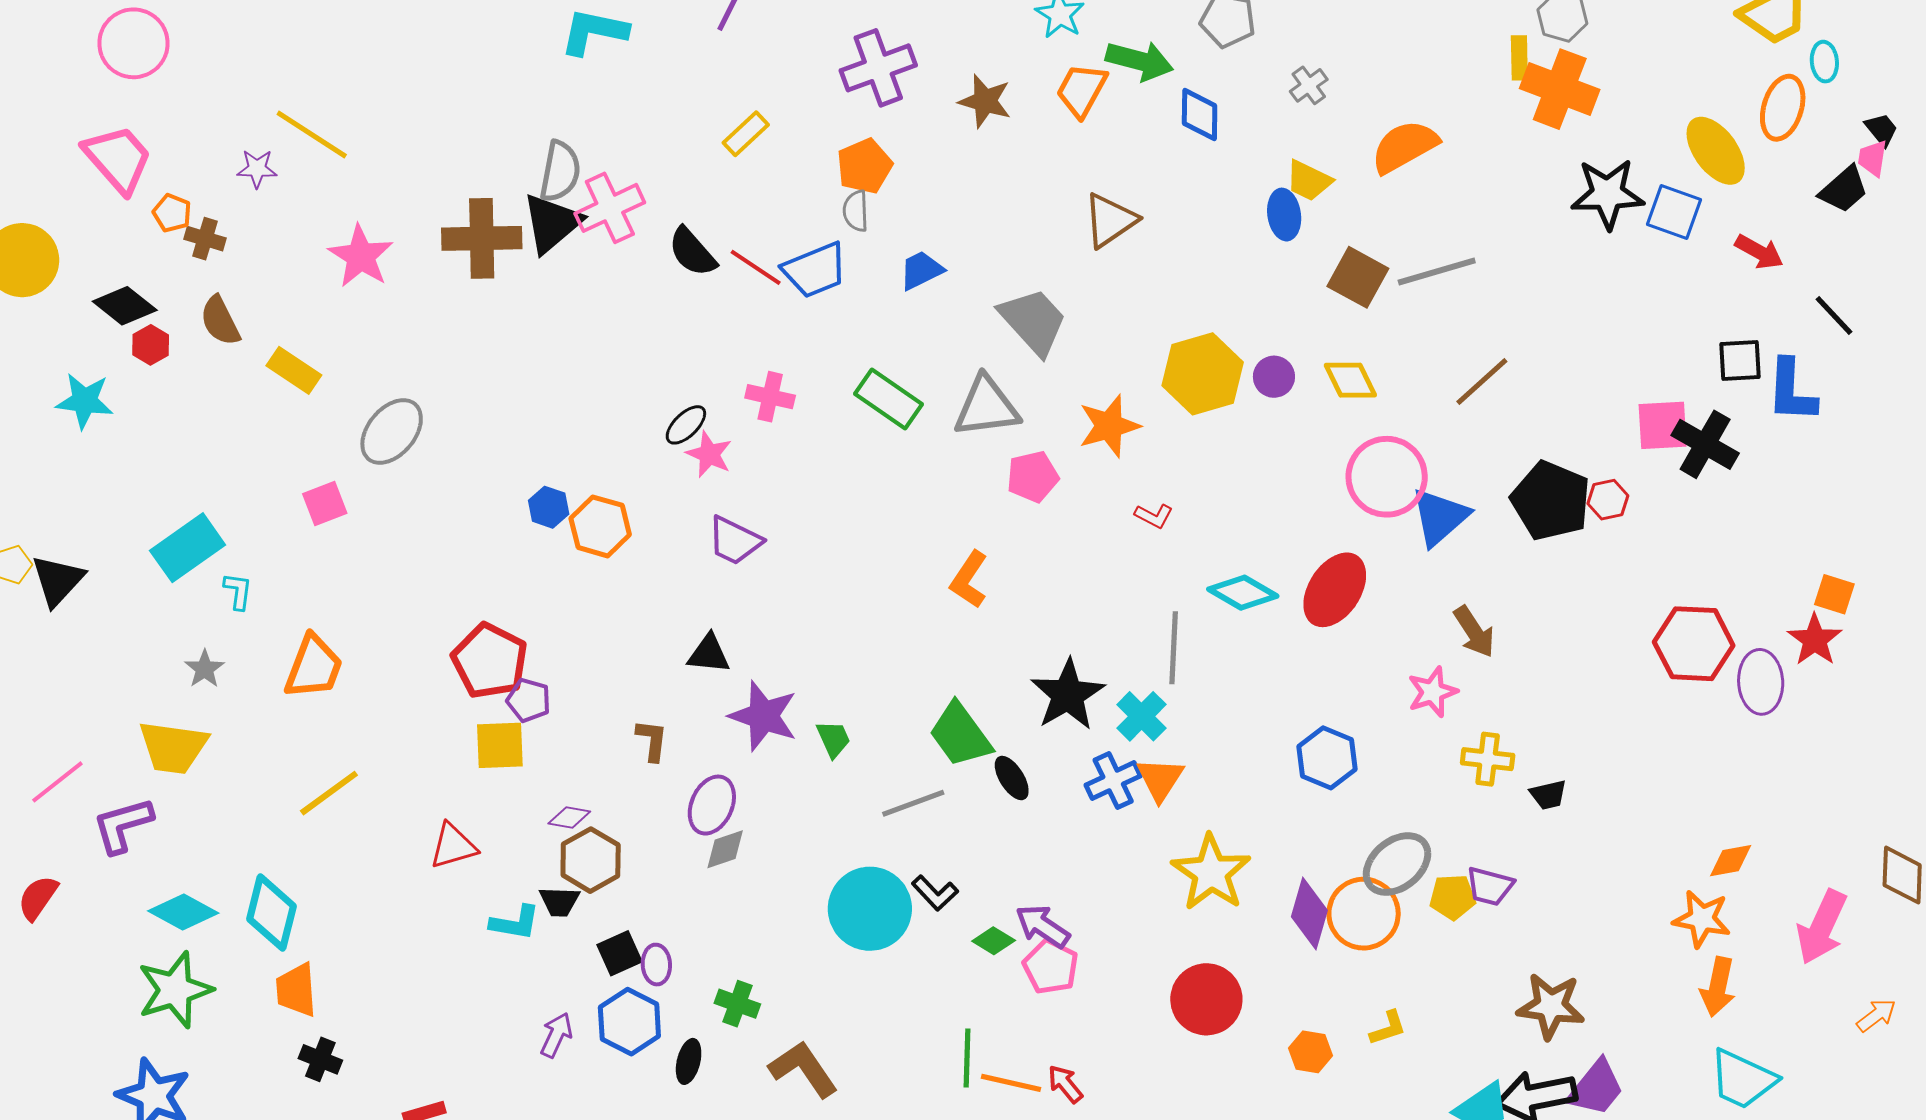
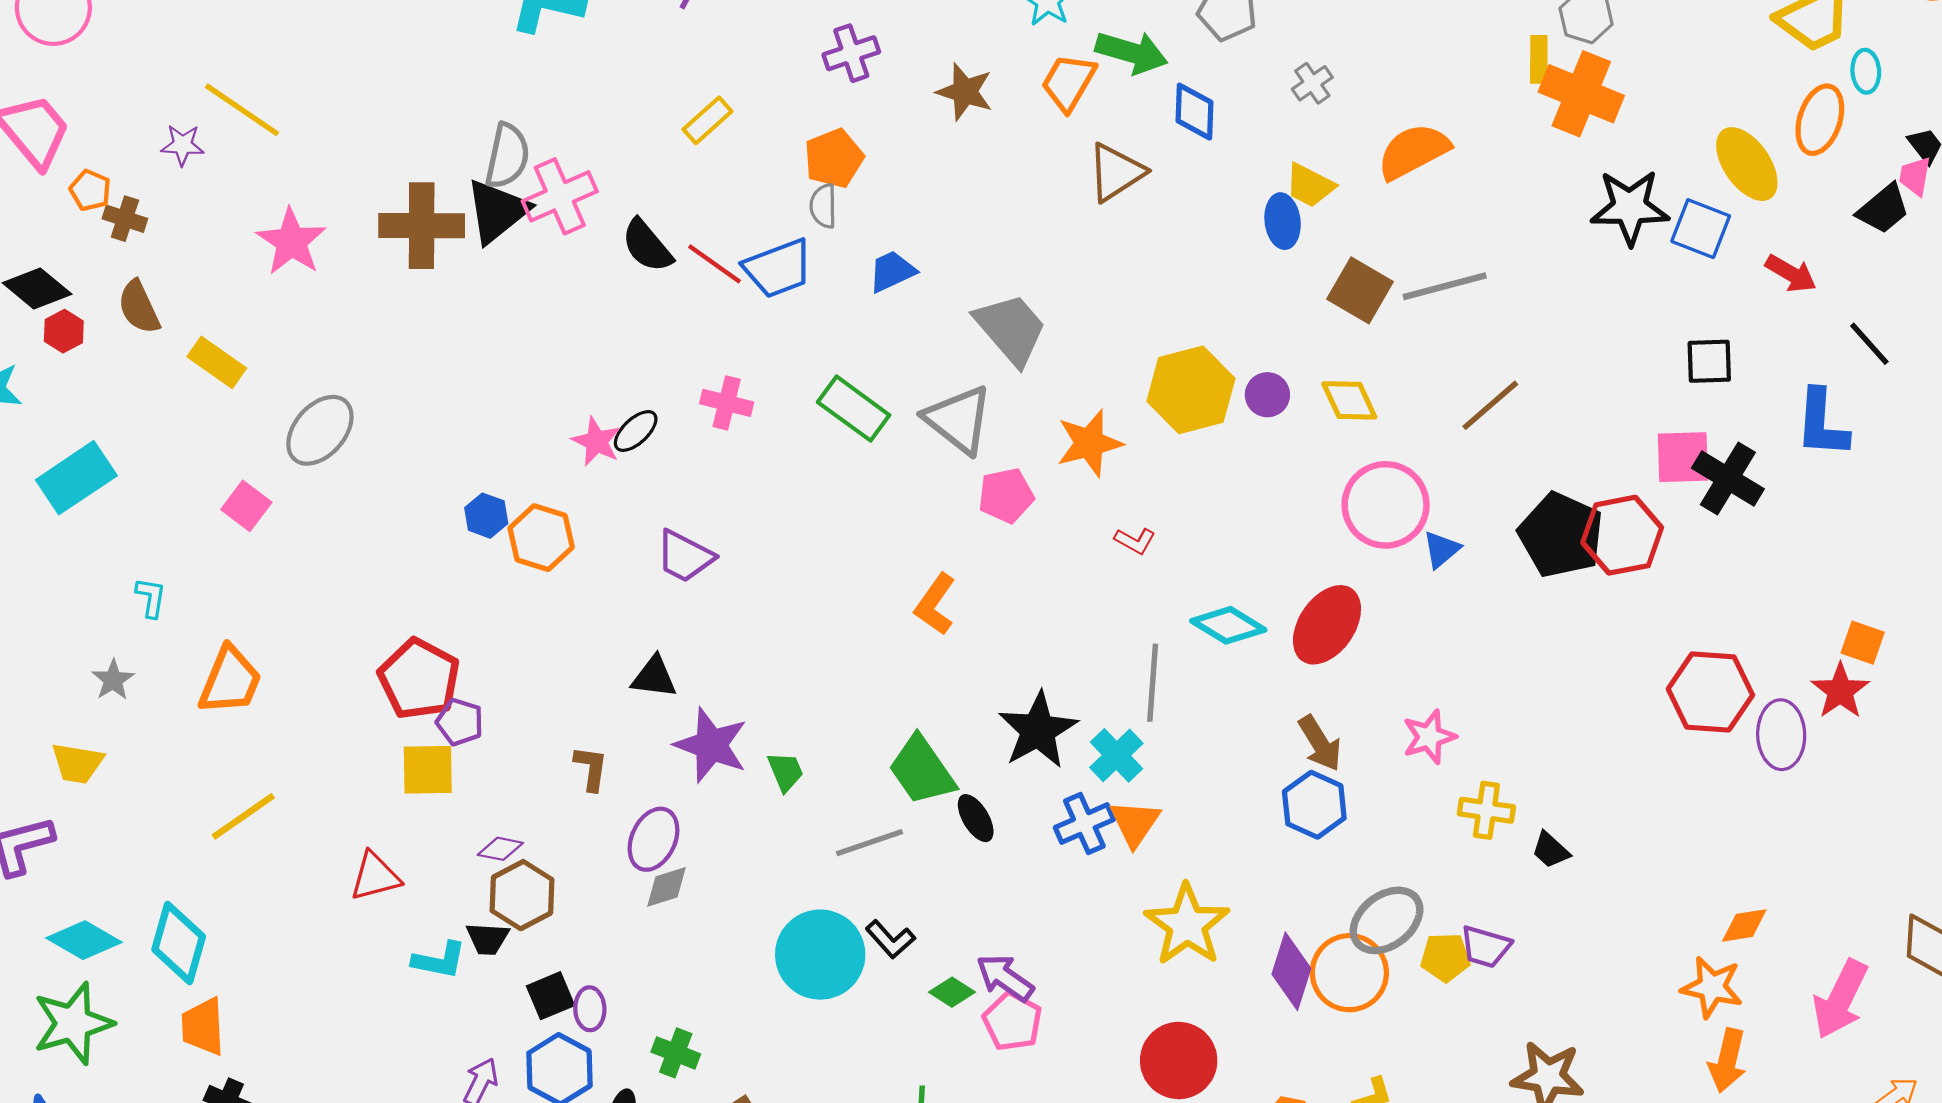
purple cross: (878, 68) -> (851, 53), size x0.7
brown triangle: (1110, 220) -> (1116, 172), moved
black square: (1740, 361) -> (1709, 361), moved
gray triangle: (986, 407) -> (958, 419), turned 44
pink star: (709, 454) -> (596, 441), moved
red hexagon: (1608, 500) -> (1622, 535), size x1.8
pink square: (325, 504) -> (246, 506), turned -33
blue triangle: (1440, 517) -> (1441, 549), size x0.6
cyan rectangle: (188, 548) -> (76, 478), moved
brown arrow: (1474, 632) -> (1320, 743), moved
yellow trapezoid: (173, 747) -> (77, 763), size x0.7
black trapezoid: (1548, 795) -> (1551, 850), turned 54

